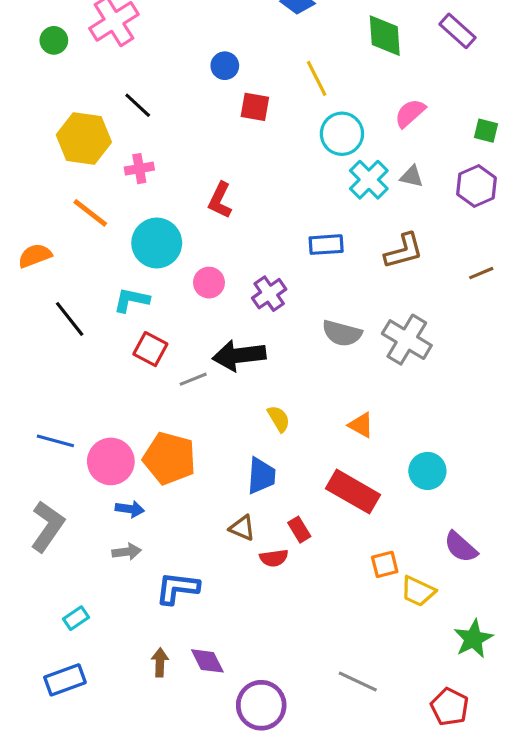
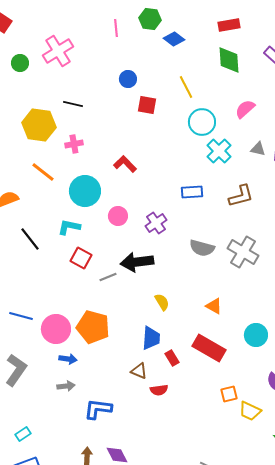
black line: (138, 105) -> (73, 104), turned -30
gray triangle: (412, 177) -> (258, 149), moved
red L-shape: (220, 200) -> (125, 164), turned 110
red rectangle: (299, 530) -> (172, 358), moved
cyan rectangle: (76, 618) -> (23, 434), moved

